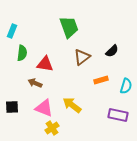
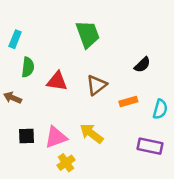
brown triangle: (82, 57) -> (97, 85), moved
brown arrow: (35, 83) -> (13, 98), moved
black square: (12, 107) -> (27, 136), moved
pink triangle: (44, 108) -> (56, 137), turned -42

